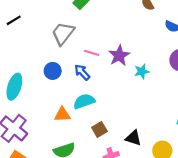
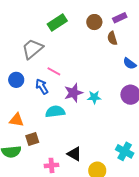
purple star: (119, 56) -> (73, 93), moved
cyan semicircle: (84, 101) -> (55, 112), moved
brown square: (99, 129) -> (32, 139), moved

